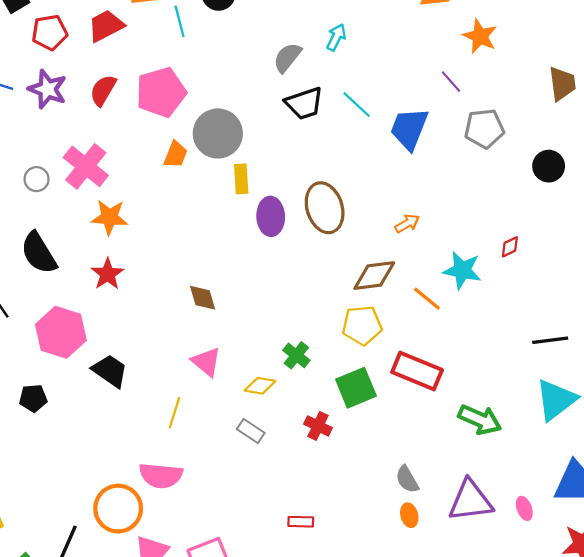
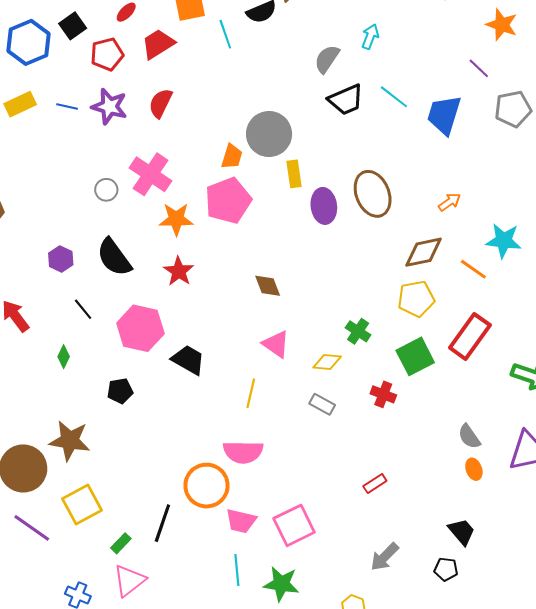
pink pentagon: (161, 92) -> (228, 201), moved
red rectangle: (417, 371) -> (470, 336), turned -72
red rectangle: (301, 522) -> (375, 483), turned -30

